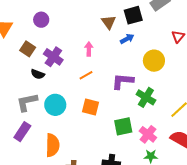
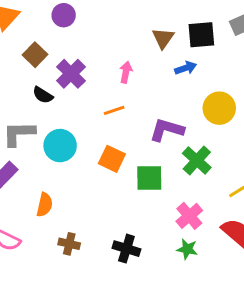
green square: (123, 126) -> (149, 178), moved
orange semicircle: (53, 145) -> (45, 205), size x0.7

